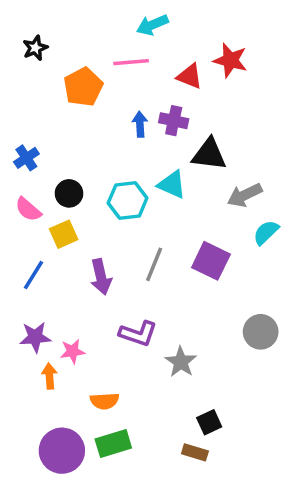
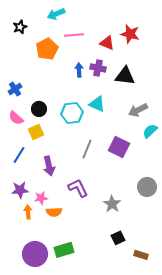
cyan arrow: (152, 25) -> (56, 14), moved
black triangle: (209, 154) -> (125, 76), moved
purple arrow: (101, 277) -> (49, 166), moved
purple L-shape: (138, 334) -> (78, 188), turned -135
gray star: (181, 362) -> (112, 204), moved
orange semicircle: (104, 401) -> (54, 212), moved
brown rectangle: (195, 452) -> (141, 255), moved

